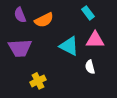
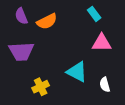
cyan triangle: (69, 46) -> (77, 72), moved
white semicircle: (90, 67) -> (105, 85), moved

